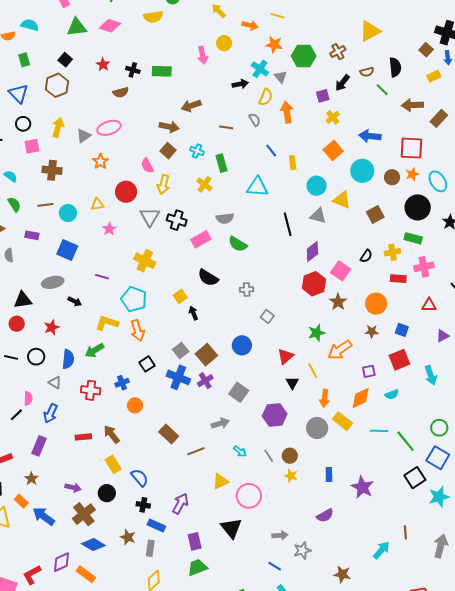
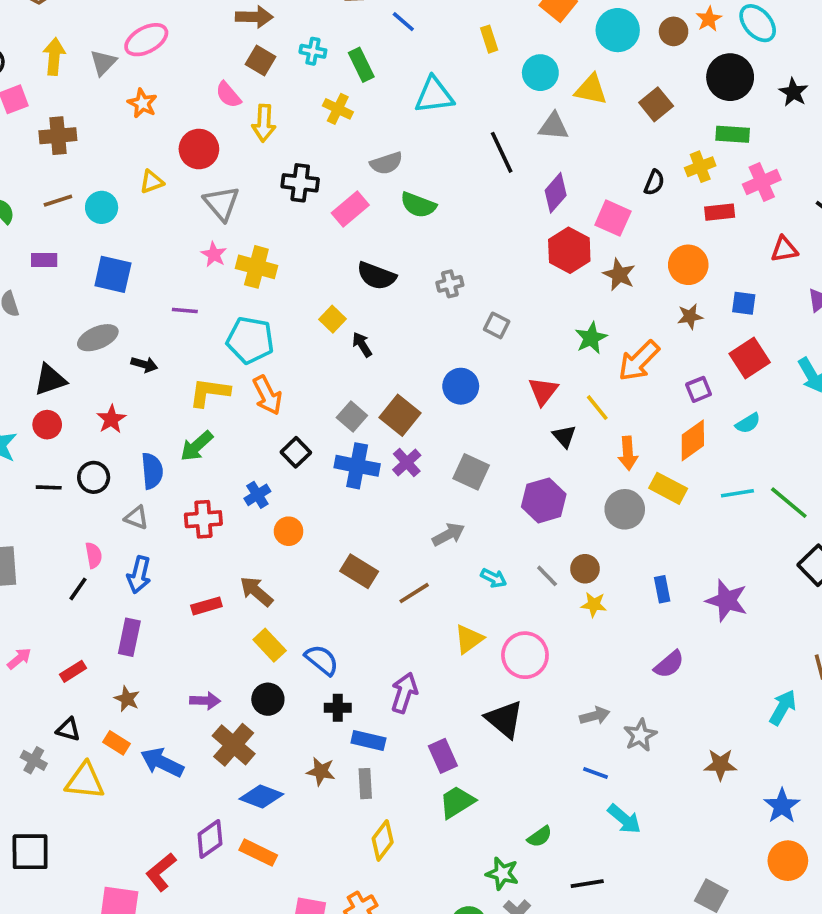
blue line: (271, 151) -> (403, 22), moved
gray triangle: (150, 217) -> (221, 203), moved
pink star: (109, 229) -> (214, 254), moved

